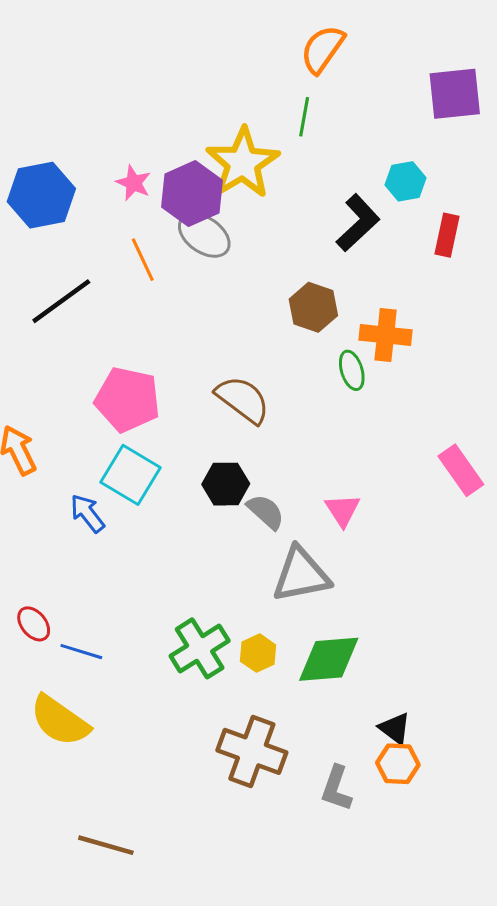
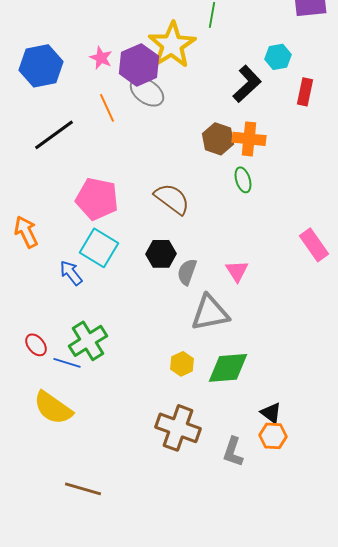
orange cross: (386, 335) -> (249, 139), moved
gray semicircle: (266, 512) -> (187, 272), turned -112
green cross: (200, 648) -> (88, 341), moved

